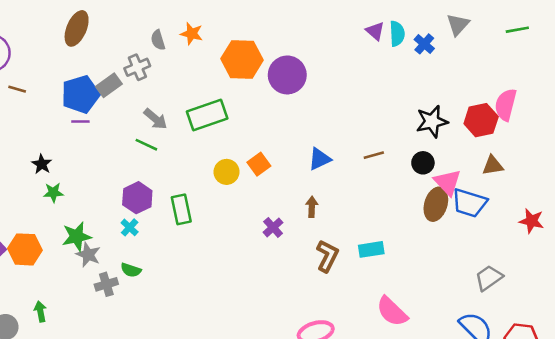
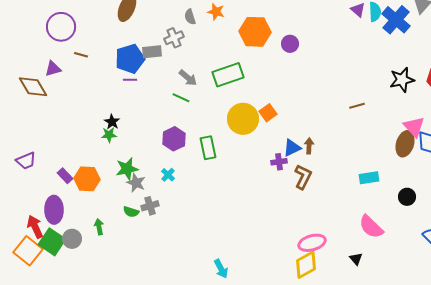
blue cross: (424, 44) -> (396, 20), size x1.8
purple circle: (287, 75) -> (290, 44), size x0.6
gray rectangle: (109, 85) -> (152, 52), turned 30
blue triangle: (320, 159) -> (292, 148), moved
black circle: (423, 163) -> (407, 197), moved
black star: (42, 164) -> (112, 122), moved
yellow circle: (227, 172) -> (243, 119), size x1.6
cyan cross: (130, 227) -> (168, 175), moved
purple cross: (273, 227) -> (279, 162), turned 35
cyan rectangle: (371, 249) -> (369, 178), moved
brown L-shape: (327, 256) -> (303, 177), moved
green semicircle: (131, 270) -> (131, 212), moved

